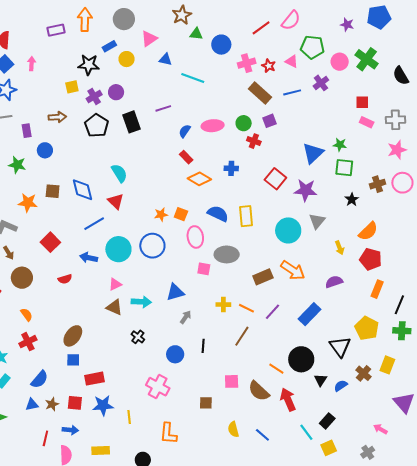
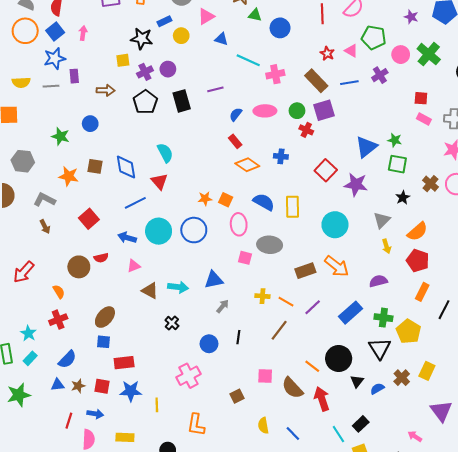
red line: (261, 28) -> (322, 14), turned -60
pink cross: (247, 63) -> (275, 74), moved
purple square: (269, 121) -> (324, 110), size x1.5
purple rectangle: (27, 131) -> (74, 76), moved
brown cross: (378, 184) -> (431, 184), turned -35
gray triangle: (317, 221) -> (382, 220), moved
brown circle: (22, 278) -> (79, 267), moved
pink triangle: (115, 284) -> (134, 266), moved
green cross: (402, 331) -> (383, 318), moved
pink cross: (158, 387) -> (189, 376), turned 30
brown square: (206, 403) -> (237, 396), turned -32

